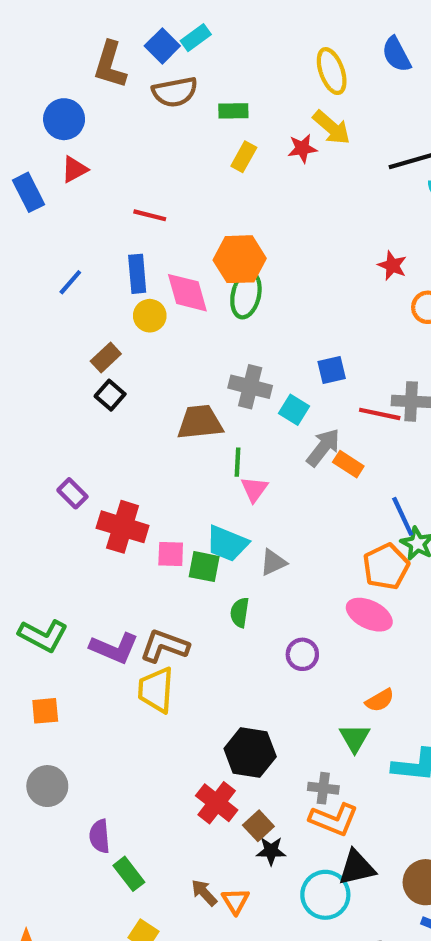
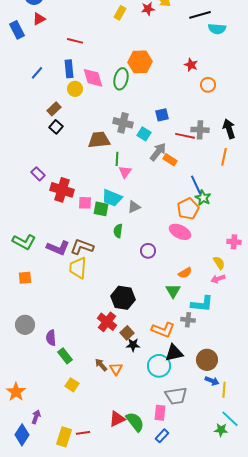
orange hexagon: (240, 259) -> (140, 62), moved
gray circle: (47, 786) -> (25, 325), moved
gray cross: (323, 788) -> (188, 320), moved

